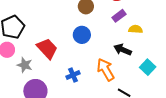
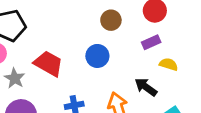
red trapezoid: (47, 49) -> (48, 64), turned -30

